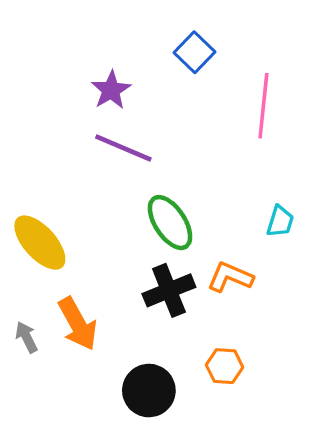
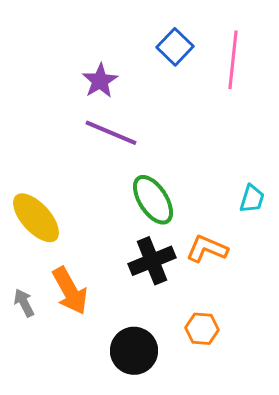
pink line: (263, 106) -> (233, 60), moved

